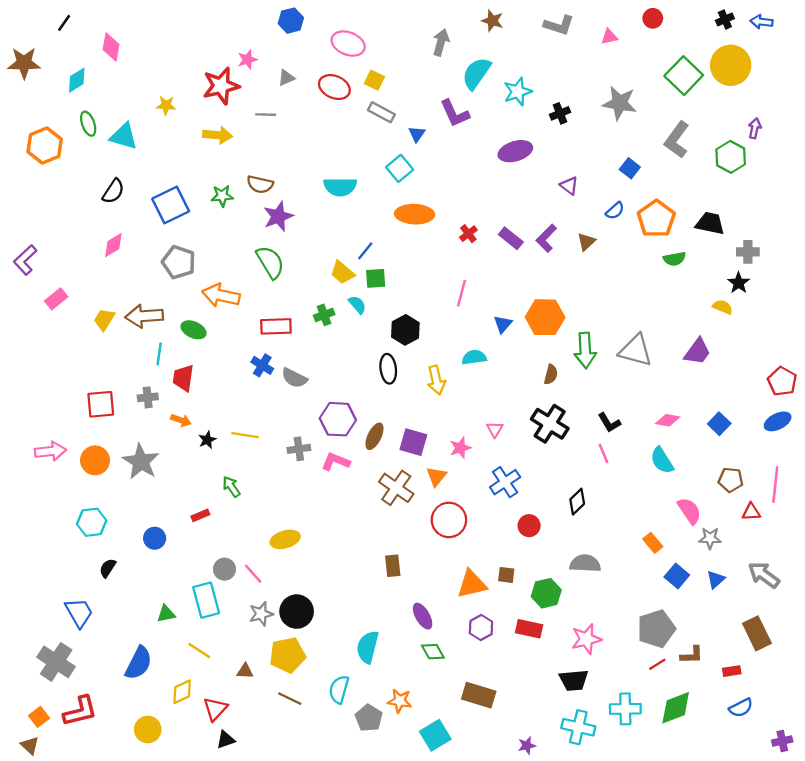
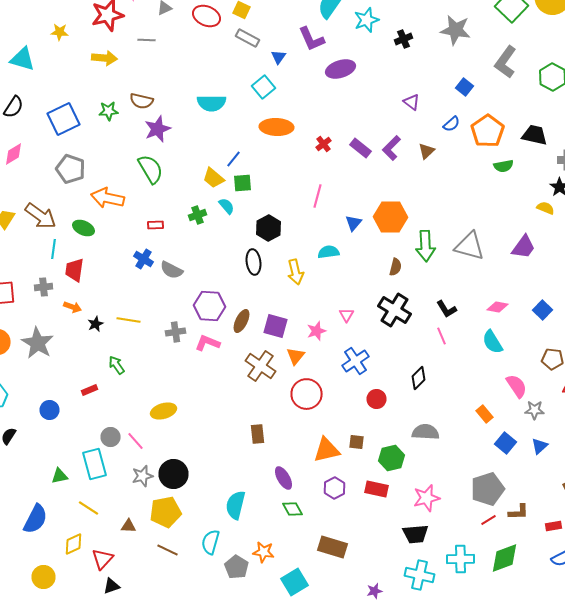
purple ellipse: (515, 151) -> (340, 69), moved
brown arrow: (144, 316) -> (40, 216), turned -140
red rectangle: (276, 326) -> (156, 225), size x0.6

